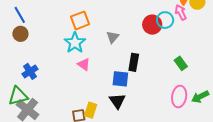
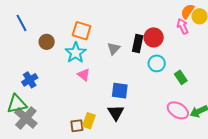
orange square: (80, 20) -> (82, 31), turned 36
cyan circle: (165, 20) -> (157, 63), moved
brown circle: (20, 34) -> (47, 42), moved
black rectangle: (134, 62) -> (138, 44), moved
pink ellipse: (179, 97) -> (178, 110), turned -70

